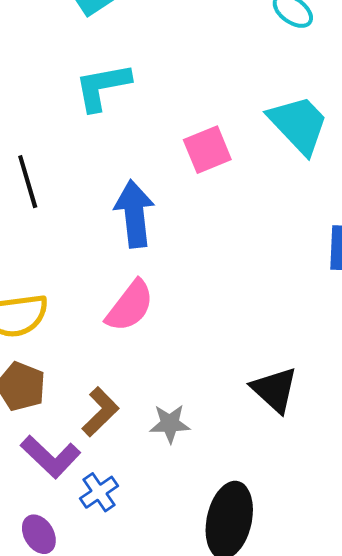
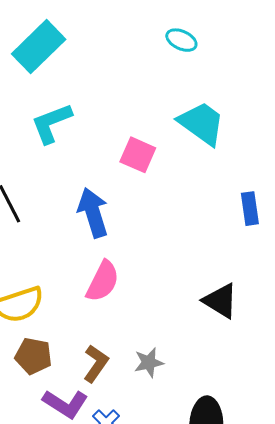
pink square: (207, 150) -> (138, 155), turned -33
black triangle: (275, 390) -> (220, 301), moved

